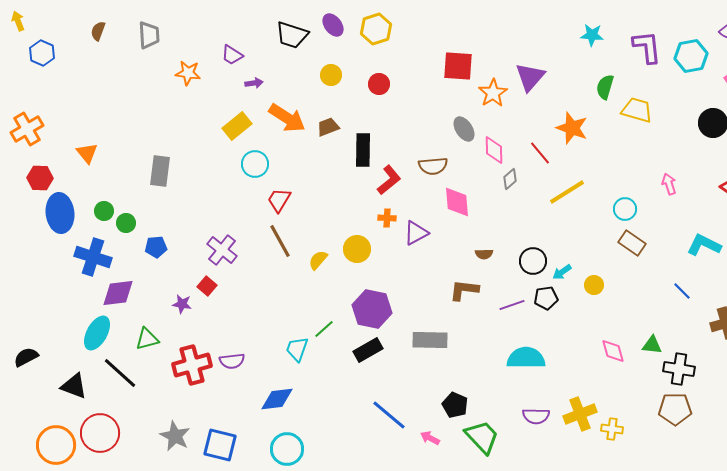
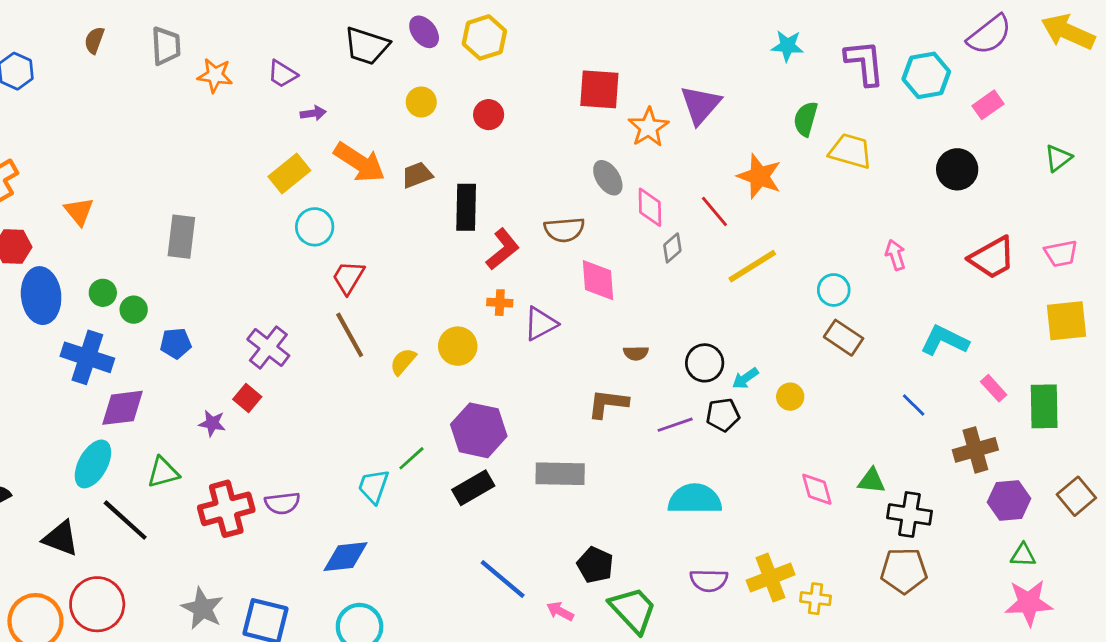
orange star: (188, 73) -> (215, 75), moved

